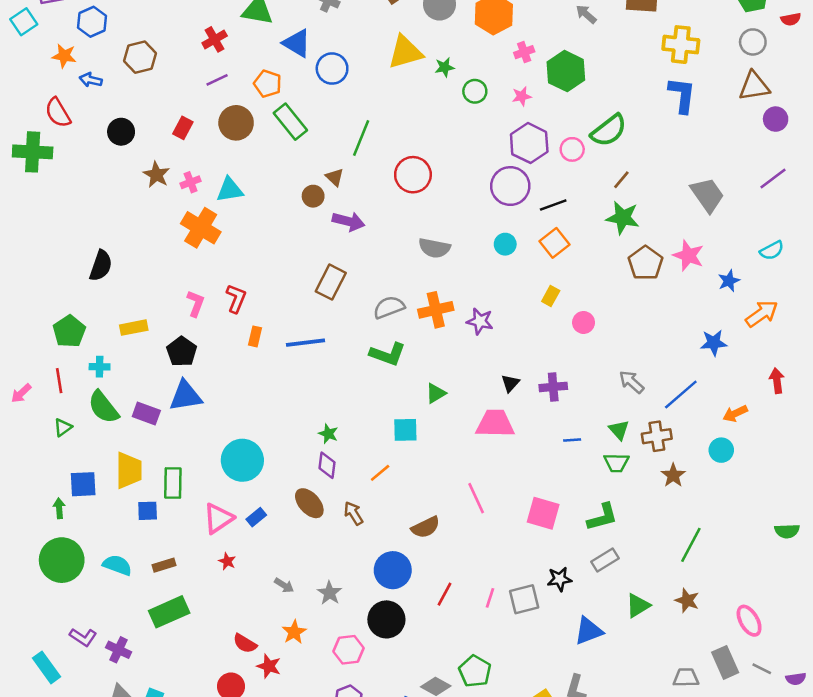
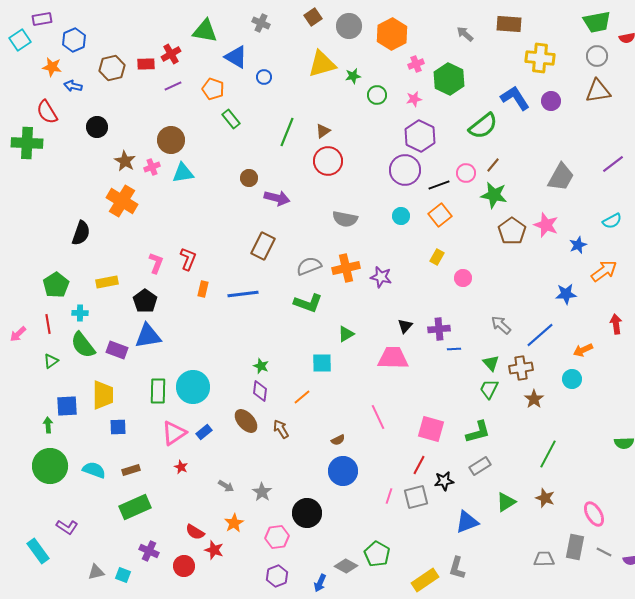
blue circle: (332, 69) -> (264, 77), size x0.6
blue L-shape: (682, 95) -> (515, 98), moved, turned -40
purple circle: (776, 119) -> (551, 101), moved
green rectangle: (290, 122) -> (231, 119), size x0.7
brown circle: (236, 123) -> (171, 140), moved
red rectangle: (183, 128) -> (146, 64), moved, turned 60
pink circle: (572, 149) -> (466, 173), moved
brown triangle: (335, 177) -> (323, 131), moved, turned 42
gray trapezoid: (707, 195) -> (561, 177), turned 64
orange cross: (201, 228) -> (122, 201), moved
blue line: (572, 440) -> (454, 349), moved
green trapezoid: (616, 463) -> (489, 389), turned 115
green rectangle: (173, 483) -> (158, 391), moved
brown semicircle: (426, 527) -> (338, 440), size x0.6
blue circle: (393, 570) -> (343, 471), moved
red line: (445, 594) -> (419, 465), moved
purple cross: (119, 650) -> (149, 551), moved
gray rectangle: (725, 662) -> (575, 547), turned 35

